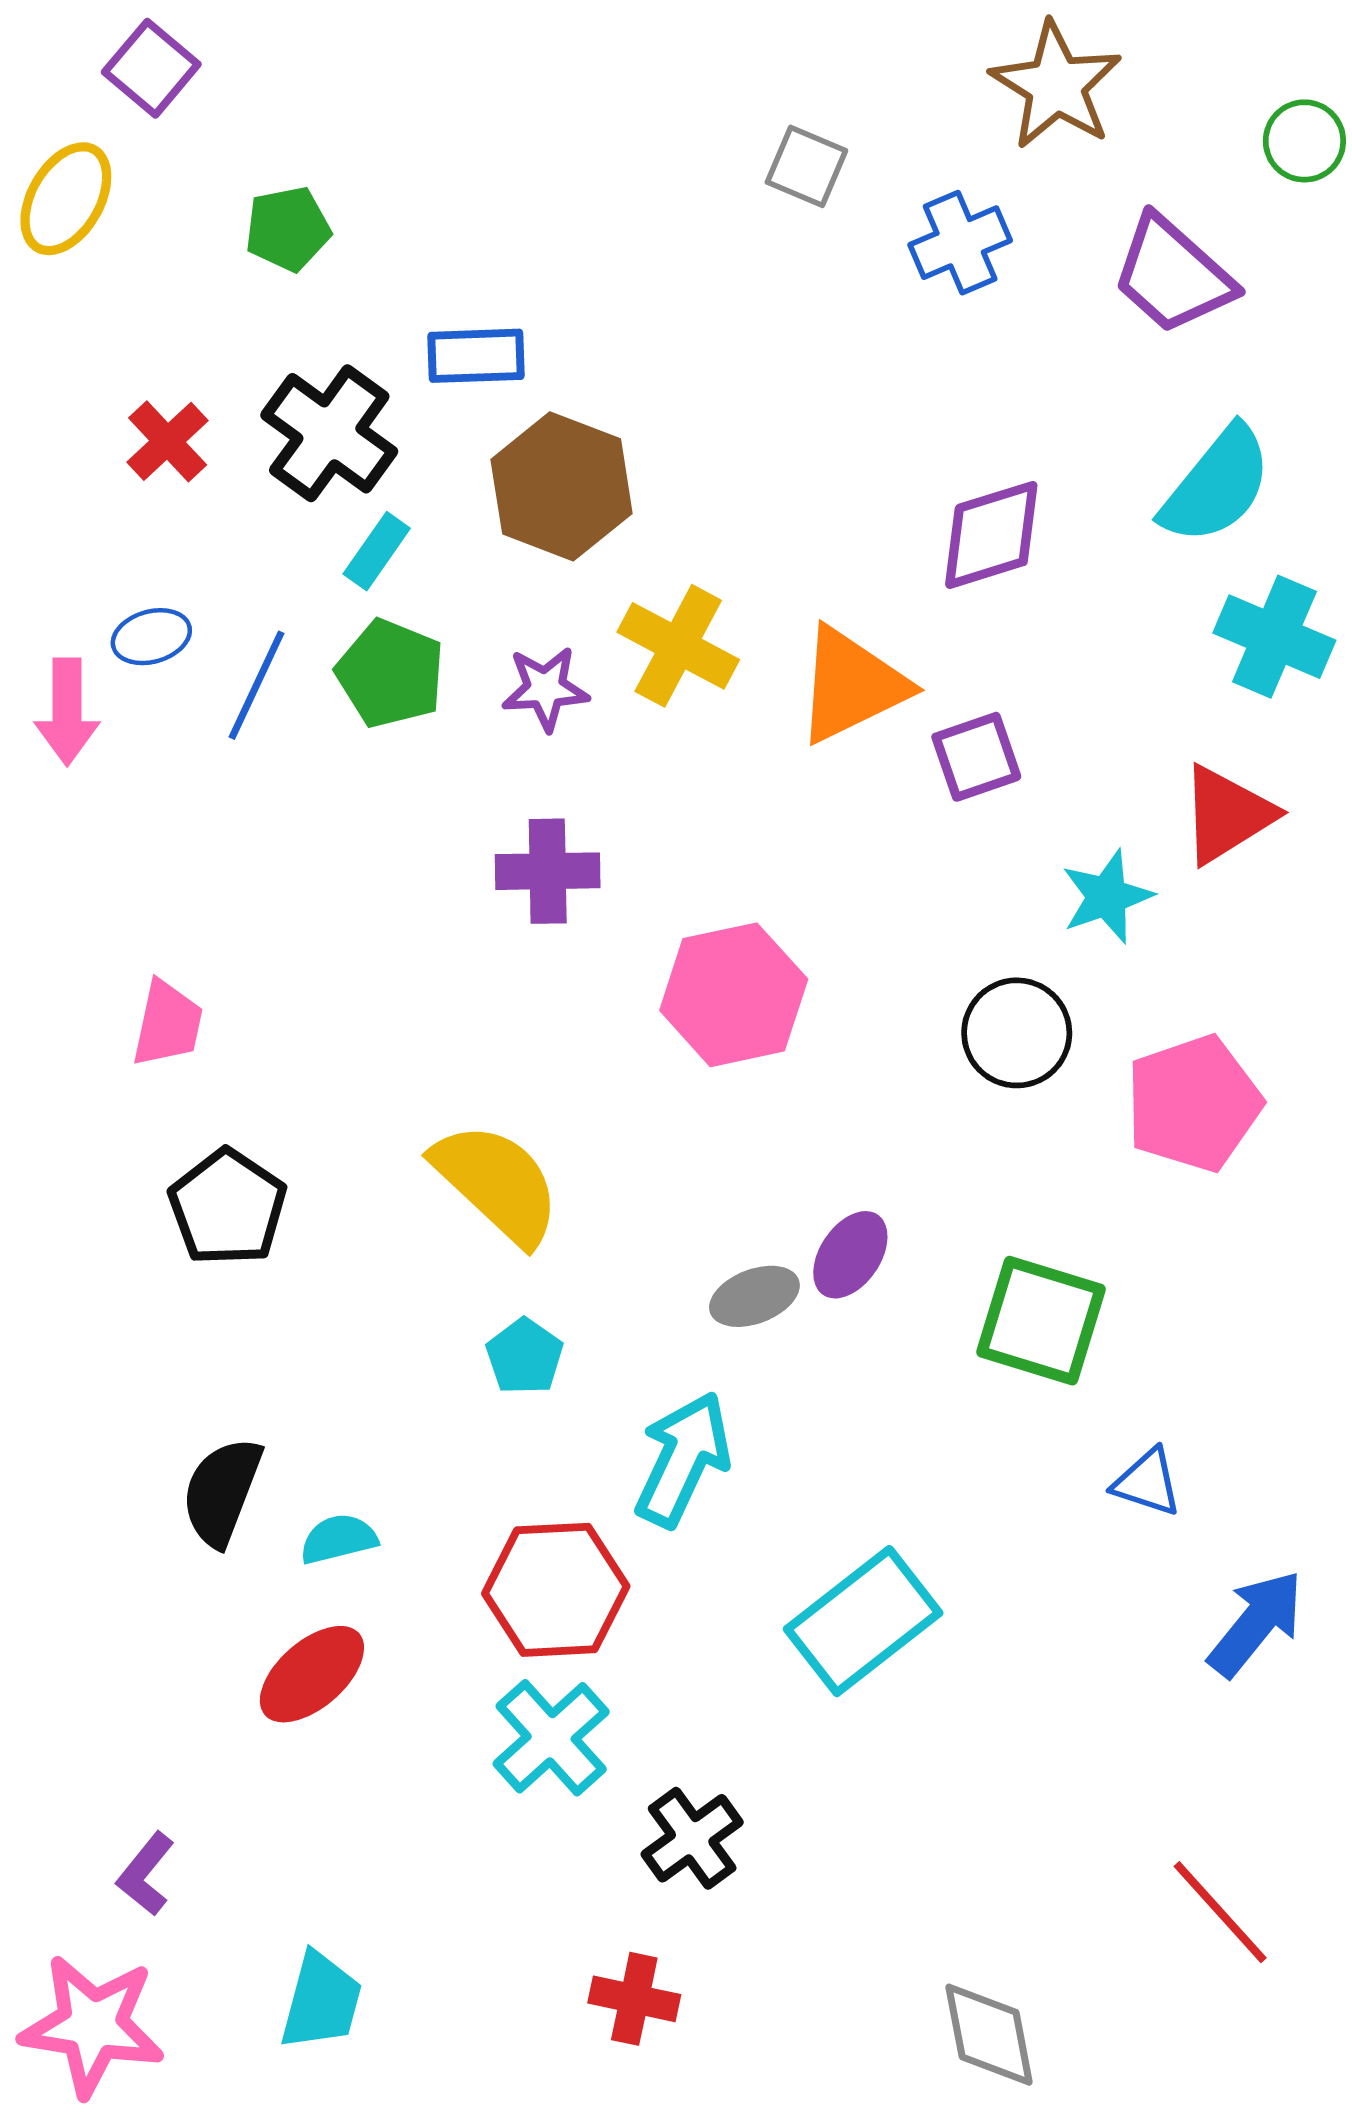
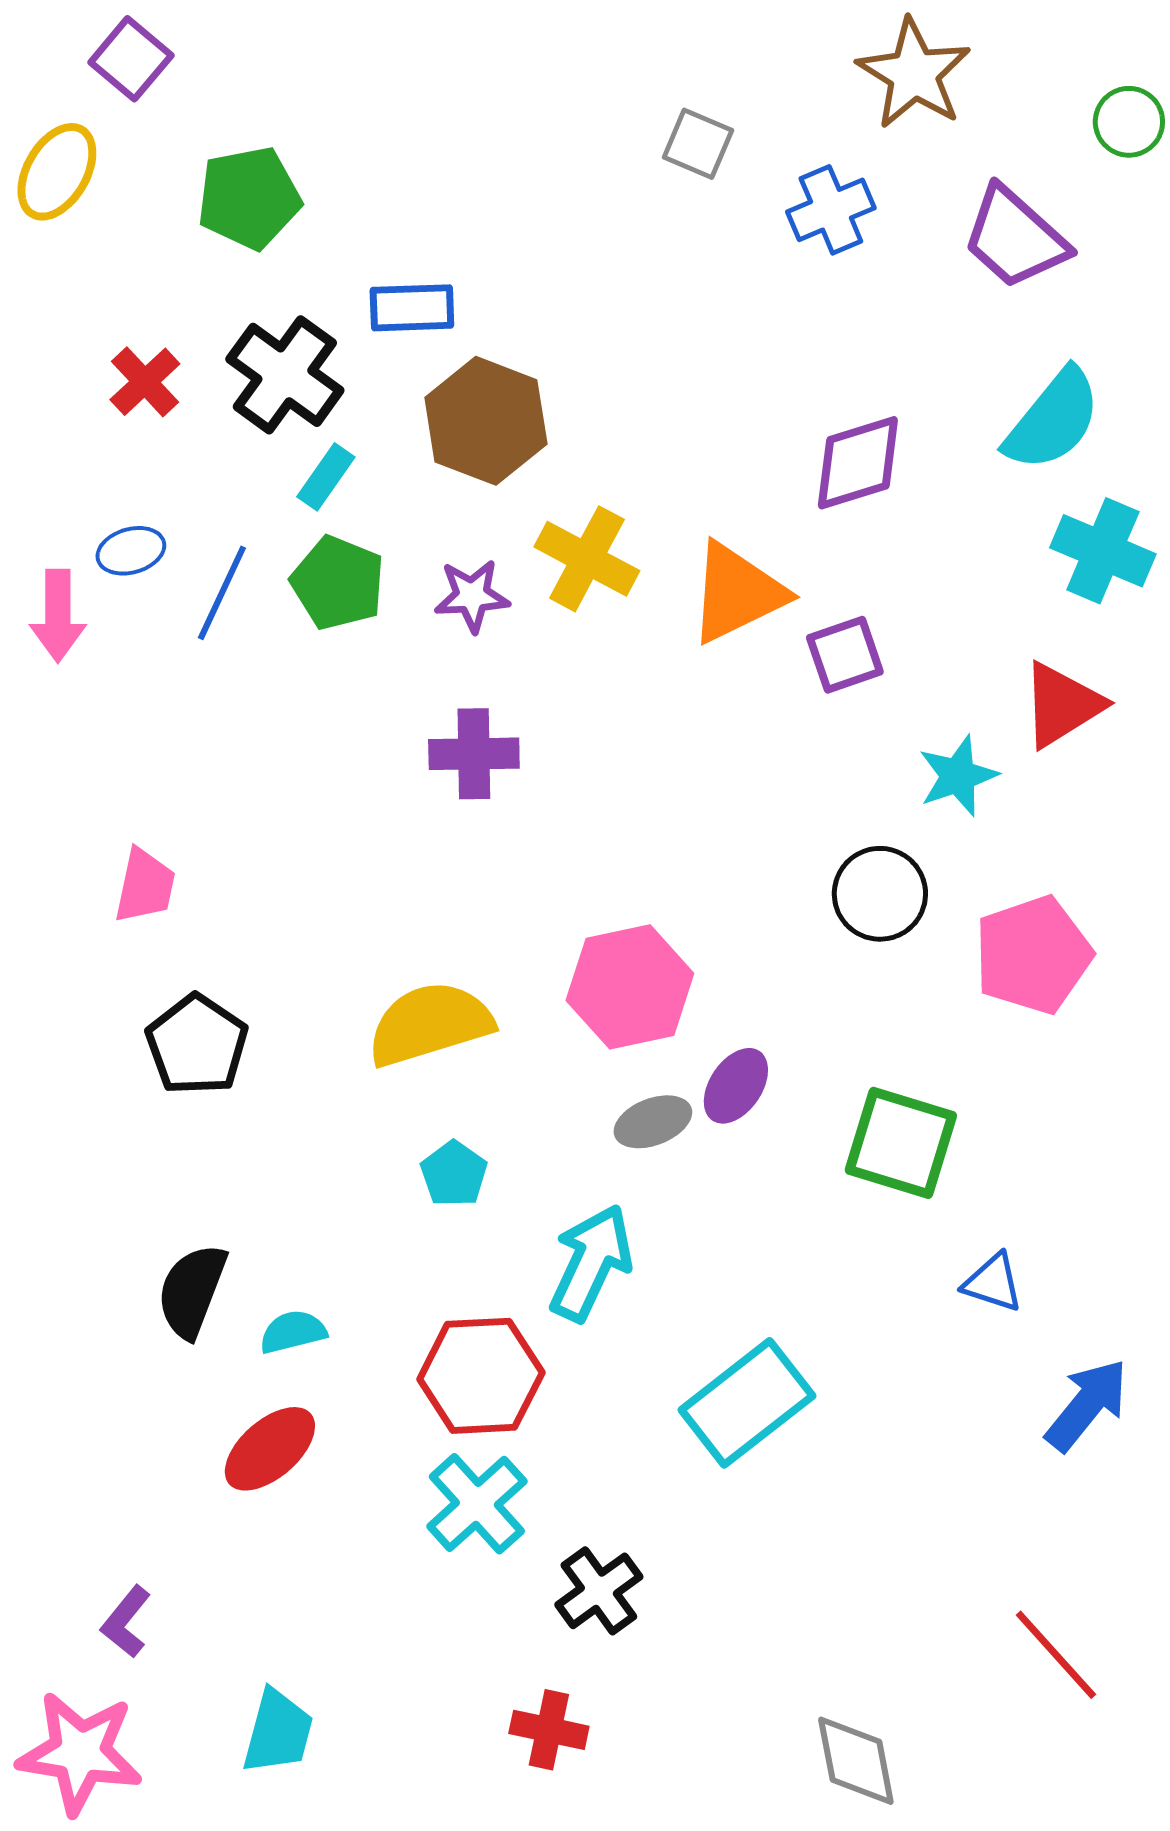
green pentagon: (288, 229) -> (249, 198), size x1.4
pink hexagon: (734, 995) -> (630, 987), moved
yellow semicircle: (497, 1183) -> (430, 1024), turned -60

